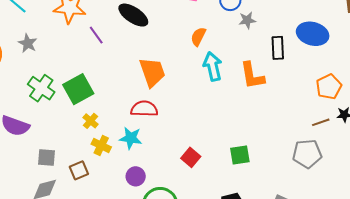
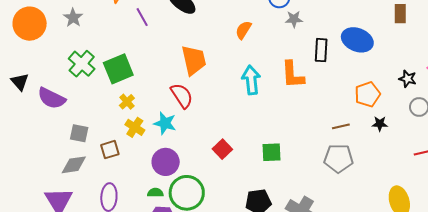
cyan arrow: (213, 66) -> (251, 80), moved
red semicircle: (144, 109) -> (182, 96), turned 48
brown line: (321, 122) -> (341, 126), moved
purple circle: (136, 176) -> (166, 162), size x1.4

